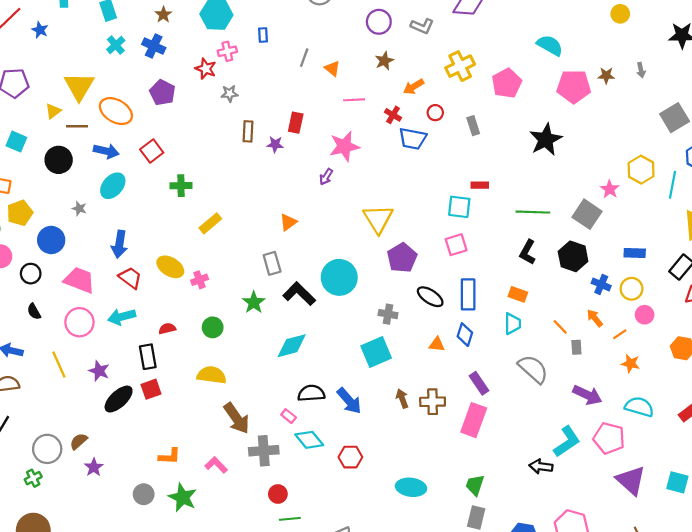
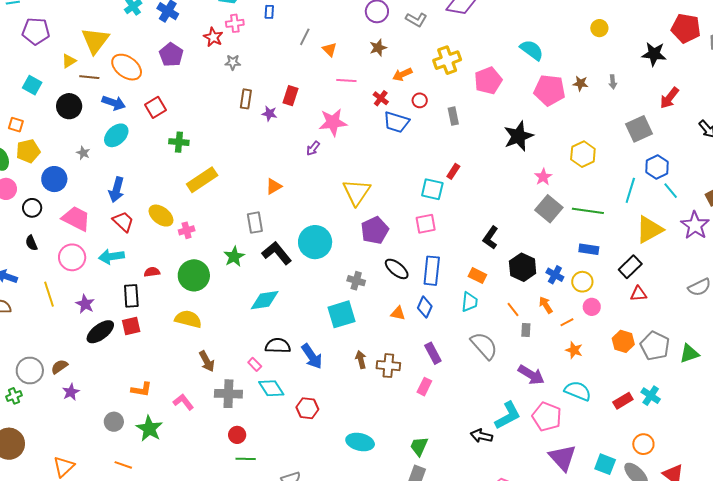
yellow hexagon: (641, 170) -> (583, 154), moved
red rectangle: (480, 185) -> (453, 171), turned -63
pink star: (610, 189) -> (543, 177), moved
green line: (533, 212) -> (588, 211), moved
yellow rectangle: (210, 223) -> (202, 180), size x1.4
black hexagon: (573, 256) -> (523, 267), moved
green circle: (213, 327) -> (194, 275), size x1.6
brown arrow: (237, 418) -> (207, 361), size x0.7
pink rectangle: (474, 420) -> (424, 387), size x0.6

